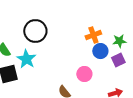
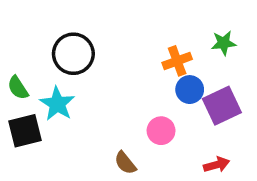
green star: (119, 41) -> (224, 43), moved
purple square: (118, 60) -> (222, 106), size x1.5

